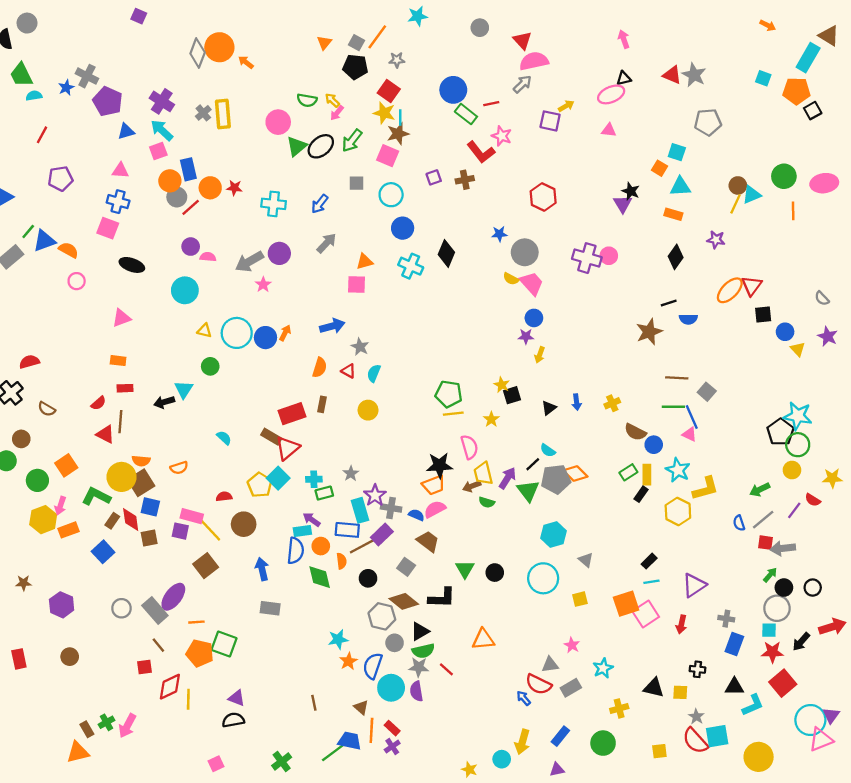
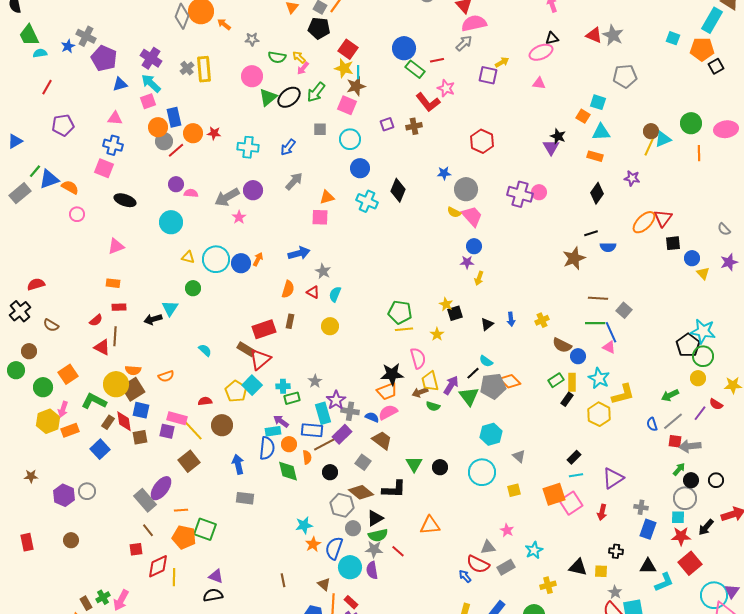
gray star: (397, 60) -> (252, 39), moved
purple star: (828, 336) -> (729, 262), turned 30
gray circle: (121, 608) -> (87, 491), moved

